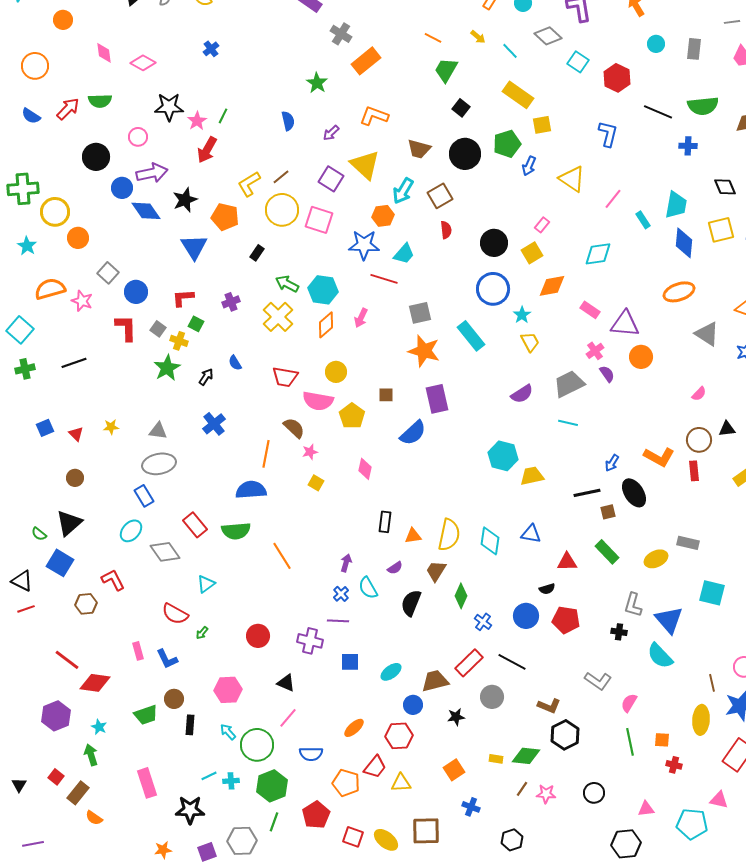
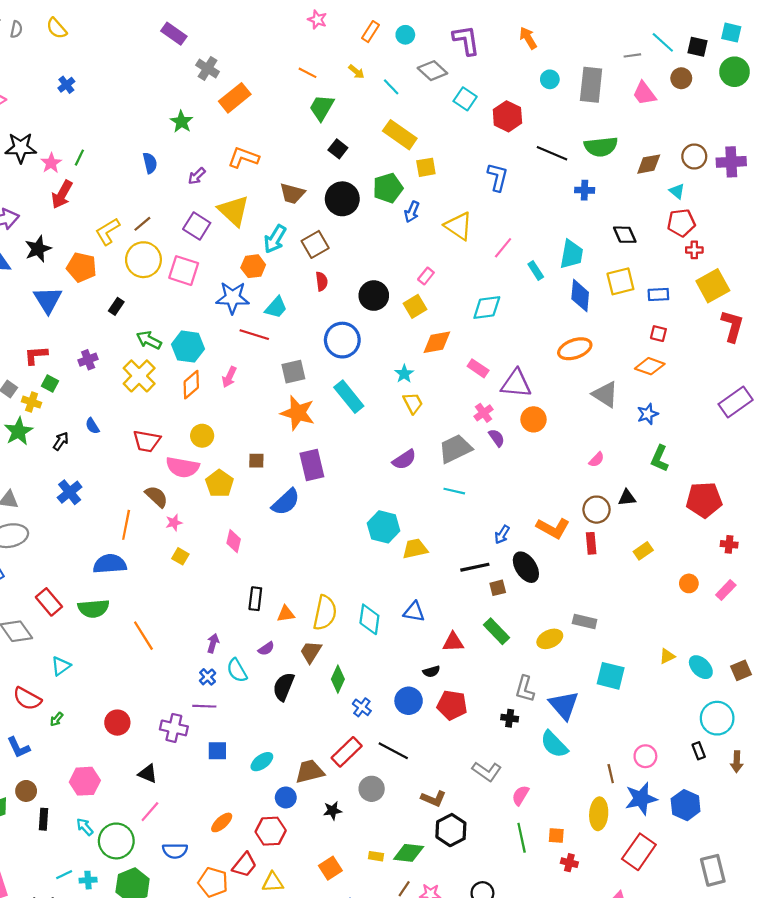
gray rectangle: (694, 49) -> (591, 85), size x1.5
blue circle: (493, 289) -> (342, 340), moved

